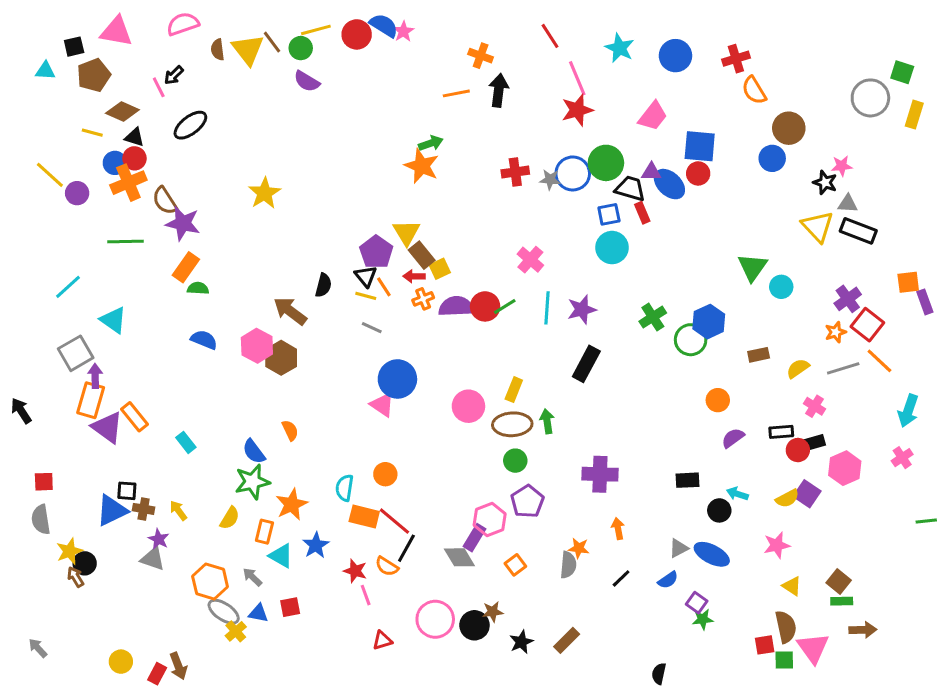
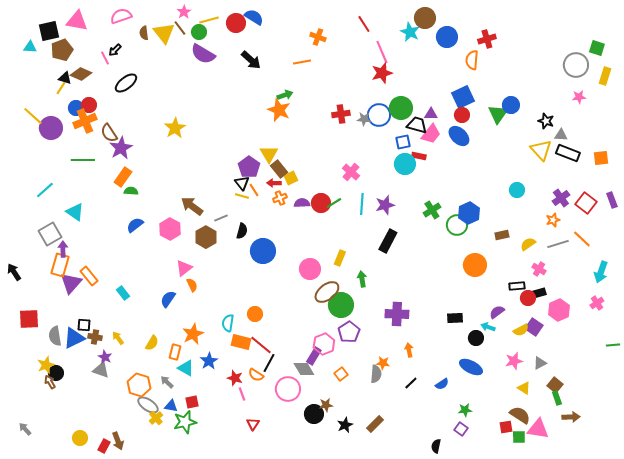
pink star: (403, 31) -> (184, 12), moved
black square: (74, 47) -> (49, 31), size x1.5
purple semicircle: (307, 81) -> (203, 54), size x1.4
black arrow: (499, 90) -> (251, 60), moved, turned 125
orange semicircle: (754, 90) -> (472, 60), moved, turned 36
pink trapezoid: (653, 116) -> (431, 134), moved
brown circle: (789, 128) -> (425, 18), moved
yellow line: (92, 133) -> (61, 88), turned -72
black triangle: (134, 137) -> (65, 78), moved
blue square: (700, 146) -> (463, 97), turned -30
pink star: (842, 166) -> (579, 97), moved
blue ellipse: (669, 184) -> (459, 136), moved
purple circle: (77, 193) -> (51, 128), size x1.5
red rectangle: (642, 213) -> (419, 156), moved, turned -56
purple star: (183, 223) -> (121, 148), turned 30
green triangle: (753, 267) -> (498, 114), moved
orange square: (908, 282) -> (601, 158), moved
black semicircle: (323, 285) -> (242, 231), moved
purple semicircle: (456, 306) -> (302, 203), size x0.7
red square: (867, 325) -> (586, 203), moved
gray line: (372, 328) -> (221, 218), moved, turned -48
blue semicircle: (204, 340) -> (135, 225), turned -60
brown hexagon: (281, 358) -> (206, 237), moved
orange circle: (718, 400) -> (475, 265), size x1.5
pink triangle: (382, 405) -> (184, 268), moved, turned 48
brown ellipse: (512, 424) -> (327, 292), moved, turned -35
purple triangle: (107, 427) -> (71, 283), turned 35
purple semicircle: (733, 438) -> (497, 312), moved
blue semicircle: (254, 452) -> (168, 299), turned 72
green circle: (515, 461) -> (341, 305), size x1.6
red square: (44, 482) -> (29, 319), size x1.5
green star: (252, 482) -> (185, 422), moved
gray semicircle: (41, 520) -> (55, 336), moved
gray triangle: (678, 548) -> (540, 363), moved
green rectangle: (842, 601) -> (557, 398), turned 72
purple square: (697, 603) -> (461, 429), moved
pink circle: (435, 619) -> (288, 389), moved
brown semicircle: (786, 627) -> (520, 415), turned -45
red triangle: (382, 640) -> (253, 424), turned -40
pink triangle: (813, 648) -> (538, 429), turned -45

